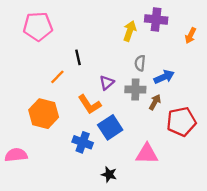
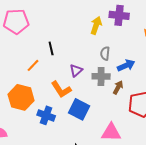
blue square: (110, 127) -> (79, 109), turned -30
blue cross: (83, 142) -> (46, 115), moved

